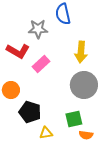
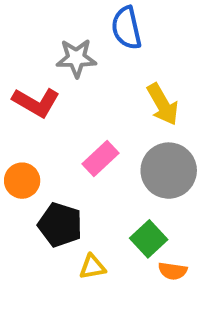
yellow arrow: (81, 52) -> (163, 104), turned -35
pink rectangle: (41, 64) -> (100, 159), moved
green square: (74, 119) -> (149, 239), turned -30

